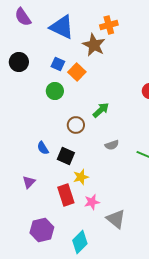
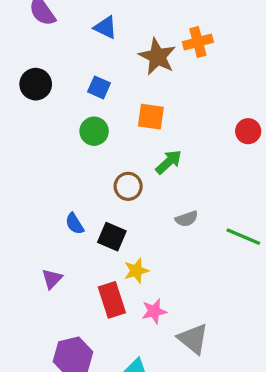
orange cross: (109, 25) -> (198, 42), moved
blue triangle: (62, 27) -> (105, 27), size x0.6
orange square: (77, 72) -> (151, 117), moved, turned -36

